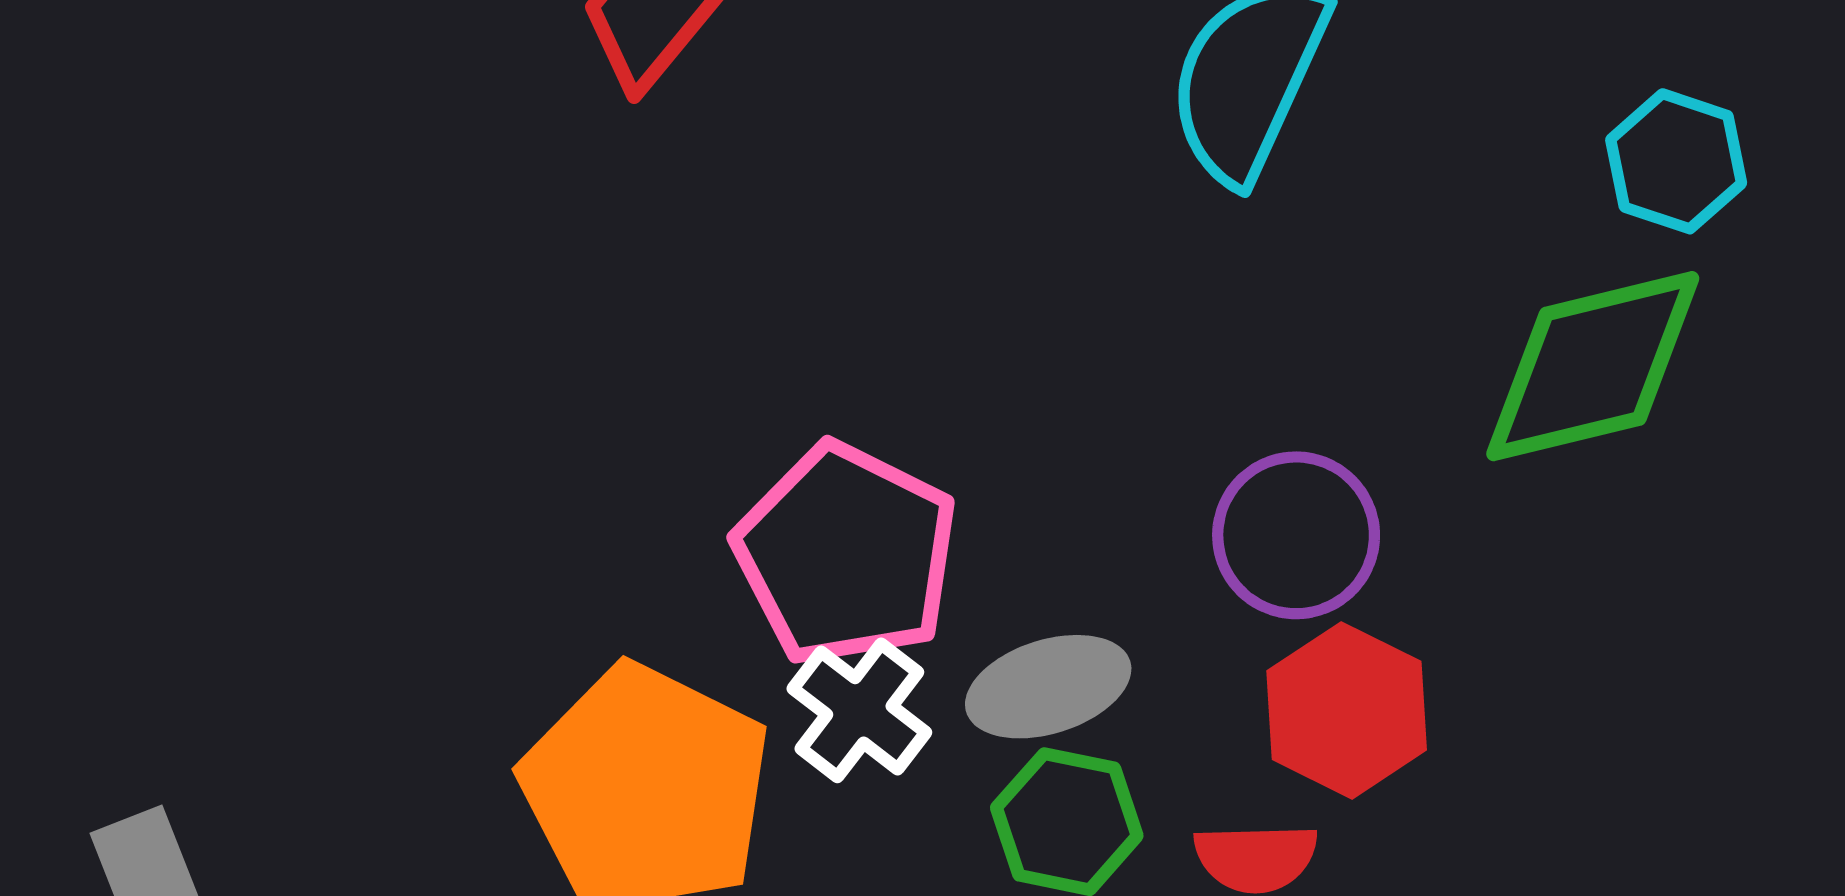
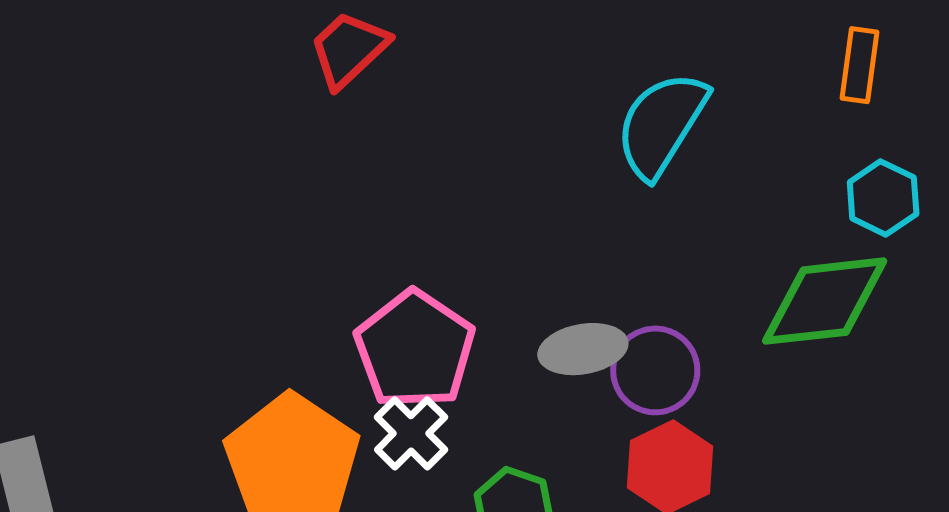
gray ellipse: (1048, 687) -> (583, 349), moved

